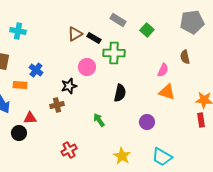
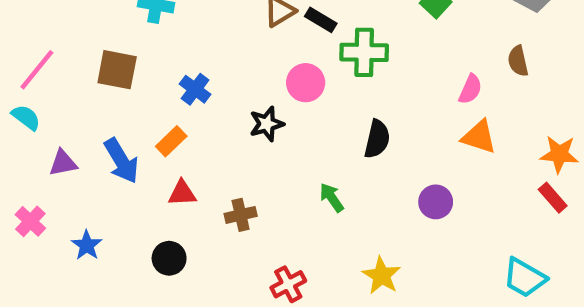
orange rectangle: (20, 85) -> (171, 141), moved, turned -48
brown cross: (57, 105) -> (241, 215), moved
red rectangle: (201, 120) -> (553, 198), turned -32
black circle: (19, 133) -> (169, 258), moved
red cross: (69, 150) -> (288, 284), moved
cyan trapezoid: (162, 157) -> (525, 278), moved

